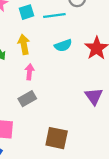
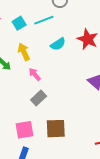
pink arrow: (29, 72) -> (35, 74), turned -32
brown square: (57, 138) -> (56, 129), moved

